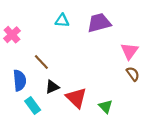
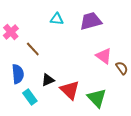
pink triangle: (130, 51) -> (104, 56), moved, turned -30
brown line: (41, 62) -> (33, 49), moved
green triangle: (106, 107) -> (97, 98), size x1.5

